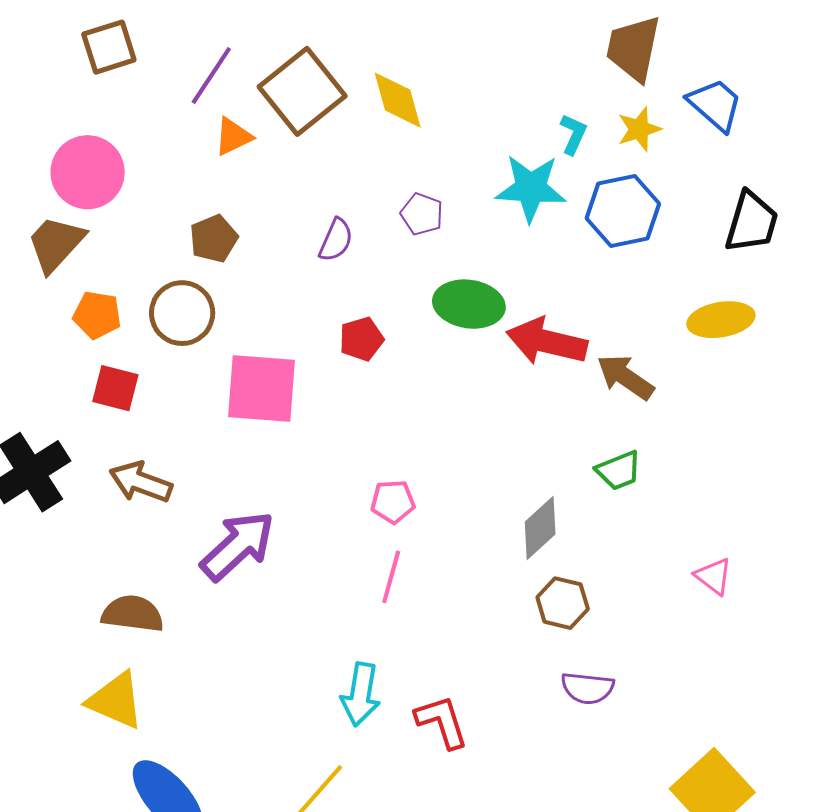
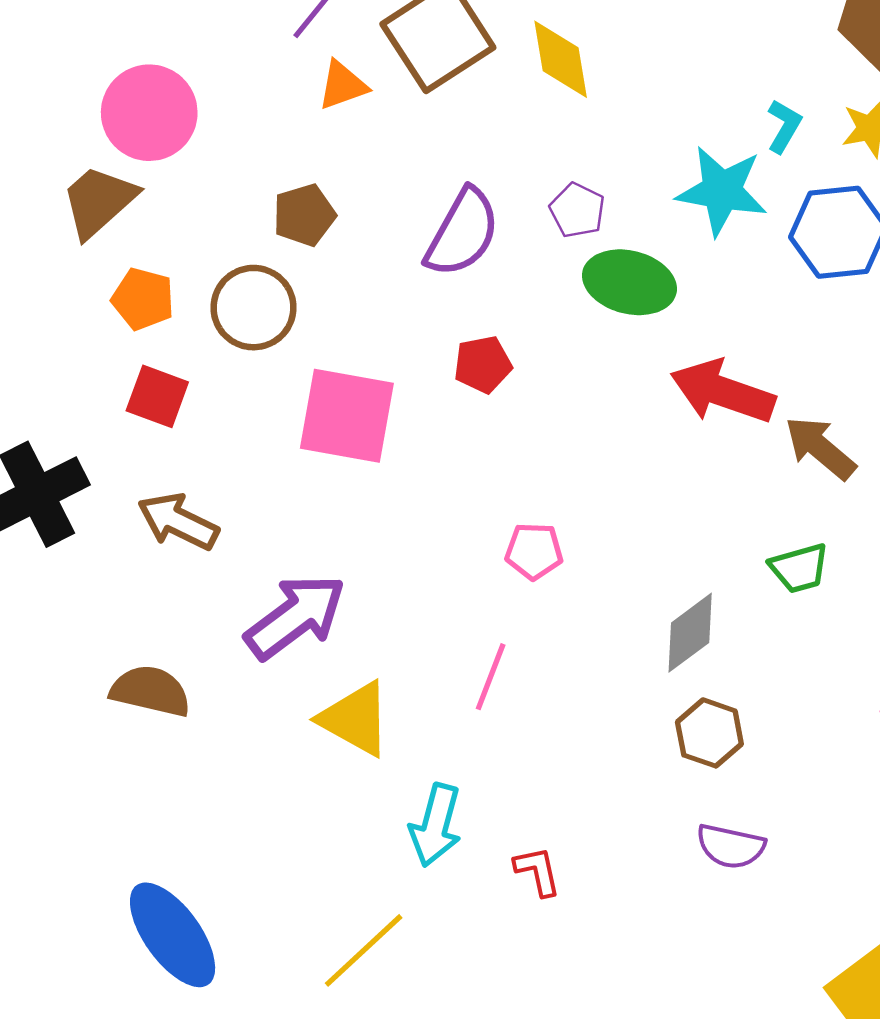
purple semicircle: (336, 240) -> (462, 233), size x1.6
green ellipse: (469, 304) -> (629, 282), moved
pink pentagon: (393, 502) -> (534, 551), moved
yellow triangle: (116, 700) -> (355, 719), moved
red L-shape: (442, 722) -> (538, 871), size x0.7

